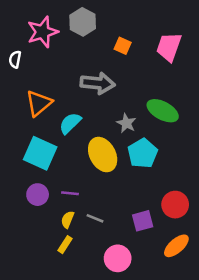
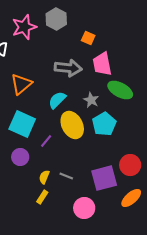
pink trapezoid: (169, 47) -> (102, 64), moved, turned -30
cyan semicircle: (70, 123) -> (57, 100), moved
purple line: (70, 193) -> (46, 141), moved, turned -56
purple square: (143, 221) -> (104, 178), size x1.5

